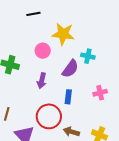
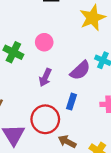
yellow star: (63, 34) -> (93, 18), moved, turned 30
pink circle: (43, 51) -> (44, 42), moved

